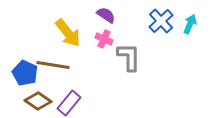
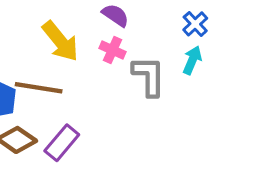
blue cross: (161, 21) -> (195, 24), size x0.7
cyan arrow: (190, 24) -> (192, 60), moved

